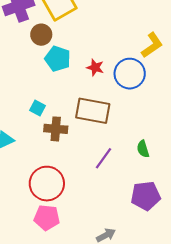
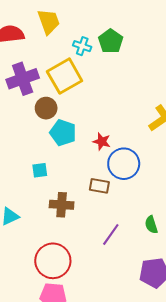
blue circle: (130, 74) -> (124, 164), moved
cyan square: (37, 108) -> (40, 170), moved, turned -35
brown rectangle: (93, 111) -> (99, 186), size x0.6

